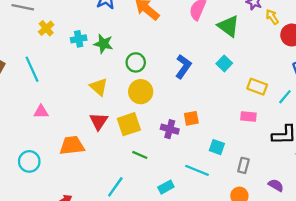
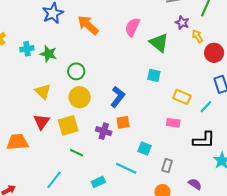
cyan square: (224, 63) -> (154, 75), turned -32
blue L-shape: (183, 66) -> (118, 97), moved

